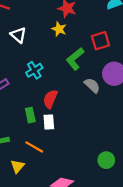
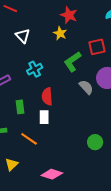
red semicircle: (50, 99) -> (47, 96), turned -30
green rectangle: (30, 115) -> (20, 107), moved
green circle: (106, 160) -> (95, 142), moved
yellow triangle: (17, 166) -> (12, 164), moved

